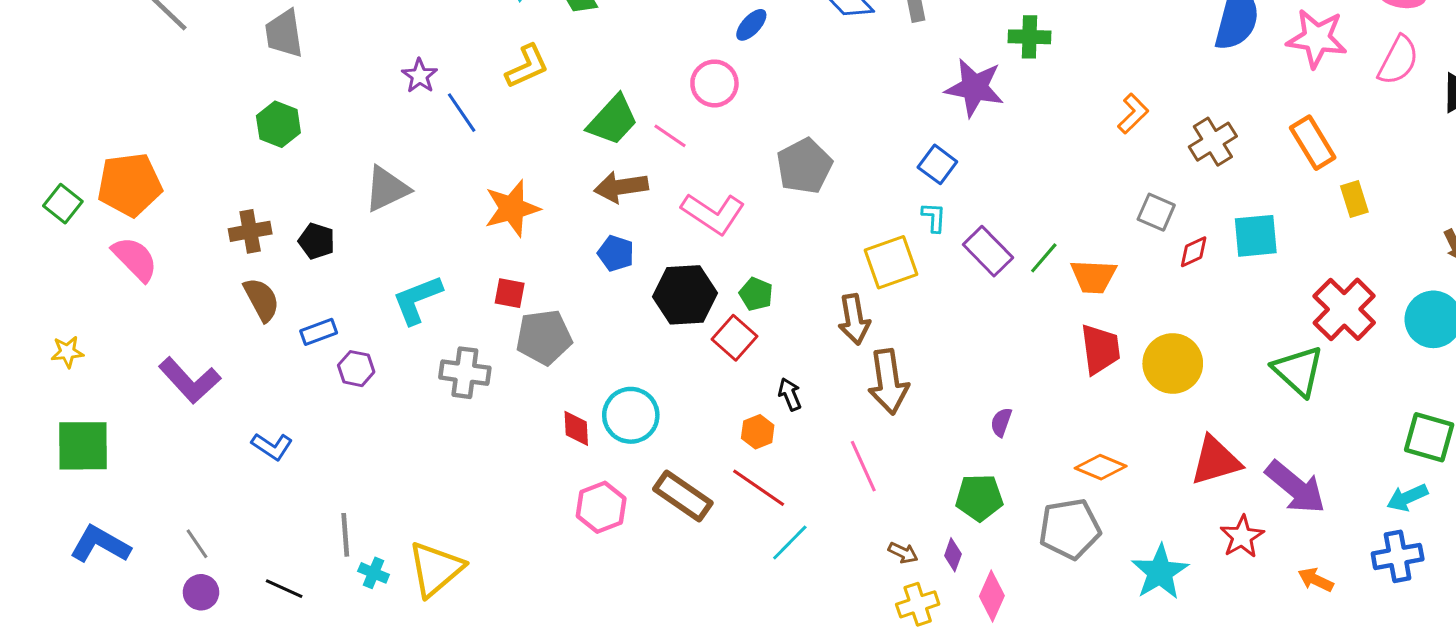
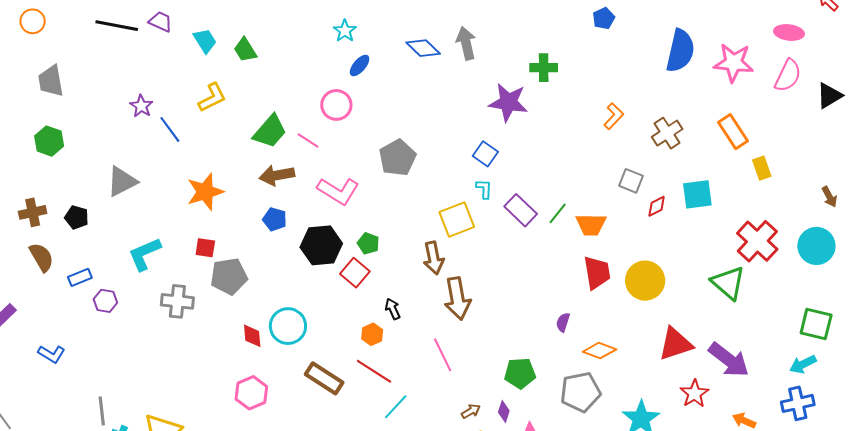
purple semicircle: (1001, 422) -> (563, 322), moved
pink hexagon: (601, 507) -> (251, 393), moved
brown arrow: (903, 553) -> (471, 411), turned -54

